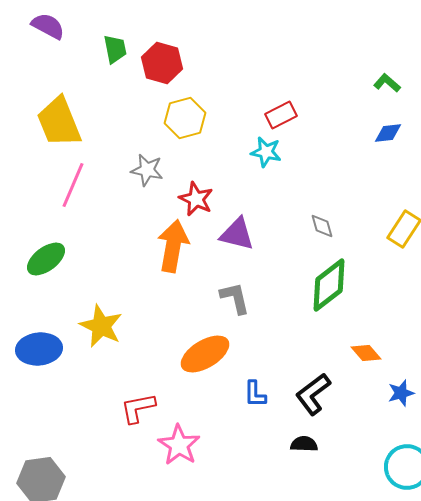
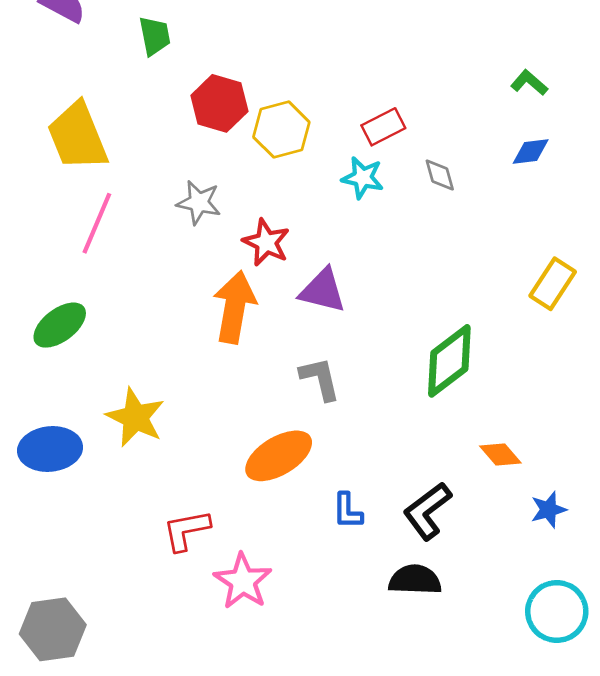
red hexagon: (162, 63) -> (219, 103), moved
yellow hexagon: (185, 118) -> (281, 130), moved
gray diamond: (322, 226) -> (440, 175), moved
black semicircle: (304, 444) -> (415, 580), size x1.4

